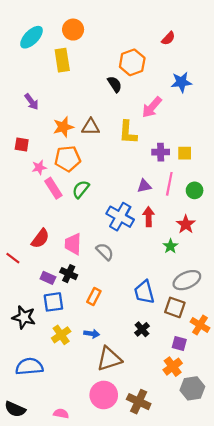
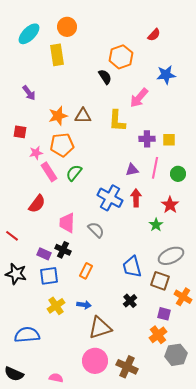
red semicircle: (40, 239) -> (37, 204), moved
black star: (24, 317) -> (16, 274), moved

